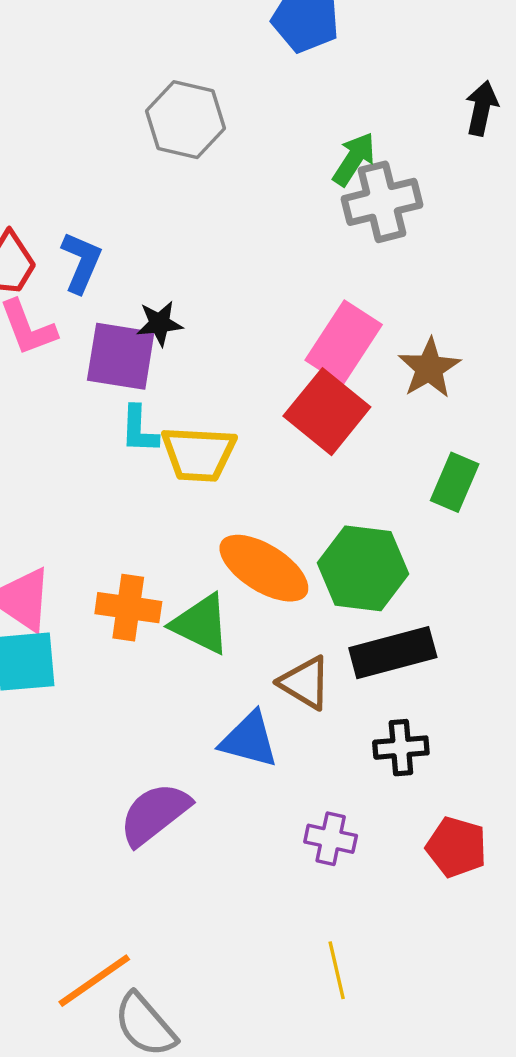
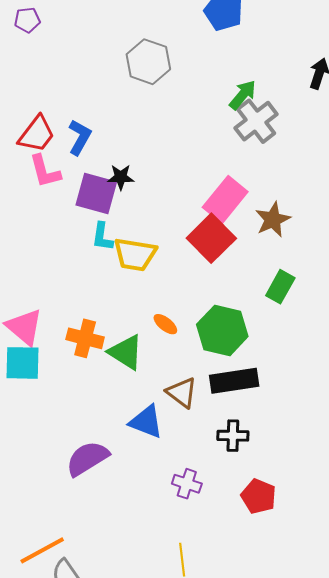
gray cross: (382, 202) -> (256, 121), turned -30
orange ellipse: (264, 568) -> (165, 324), size x0.5

